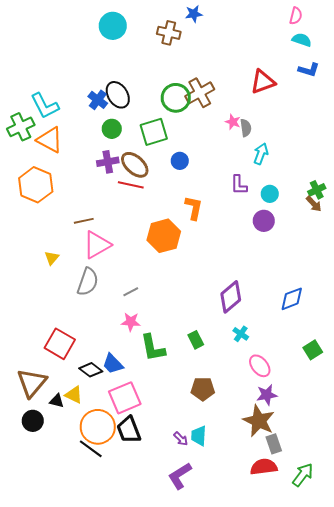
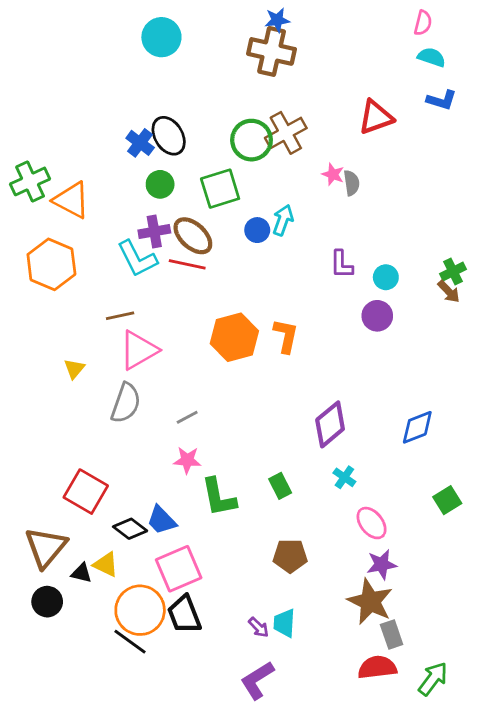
brown cross: (169, 33) -> (272, 51), moved, size x1.4
cyan L-shape: (45, 106) -> (137, 259), moved
cyan arrow: (261, 154) -> (283, 220), moved
orange L-shape: (194, 208) -> (286, 336), moved

